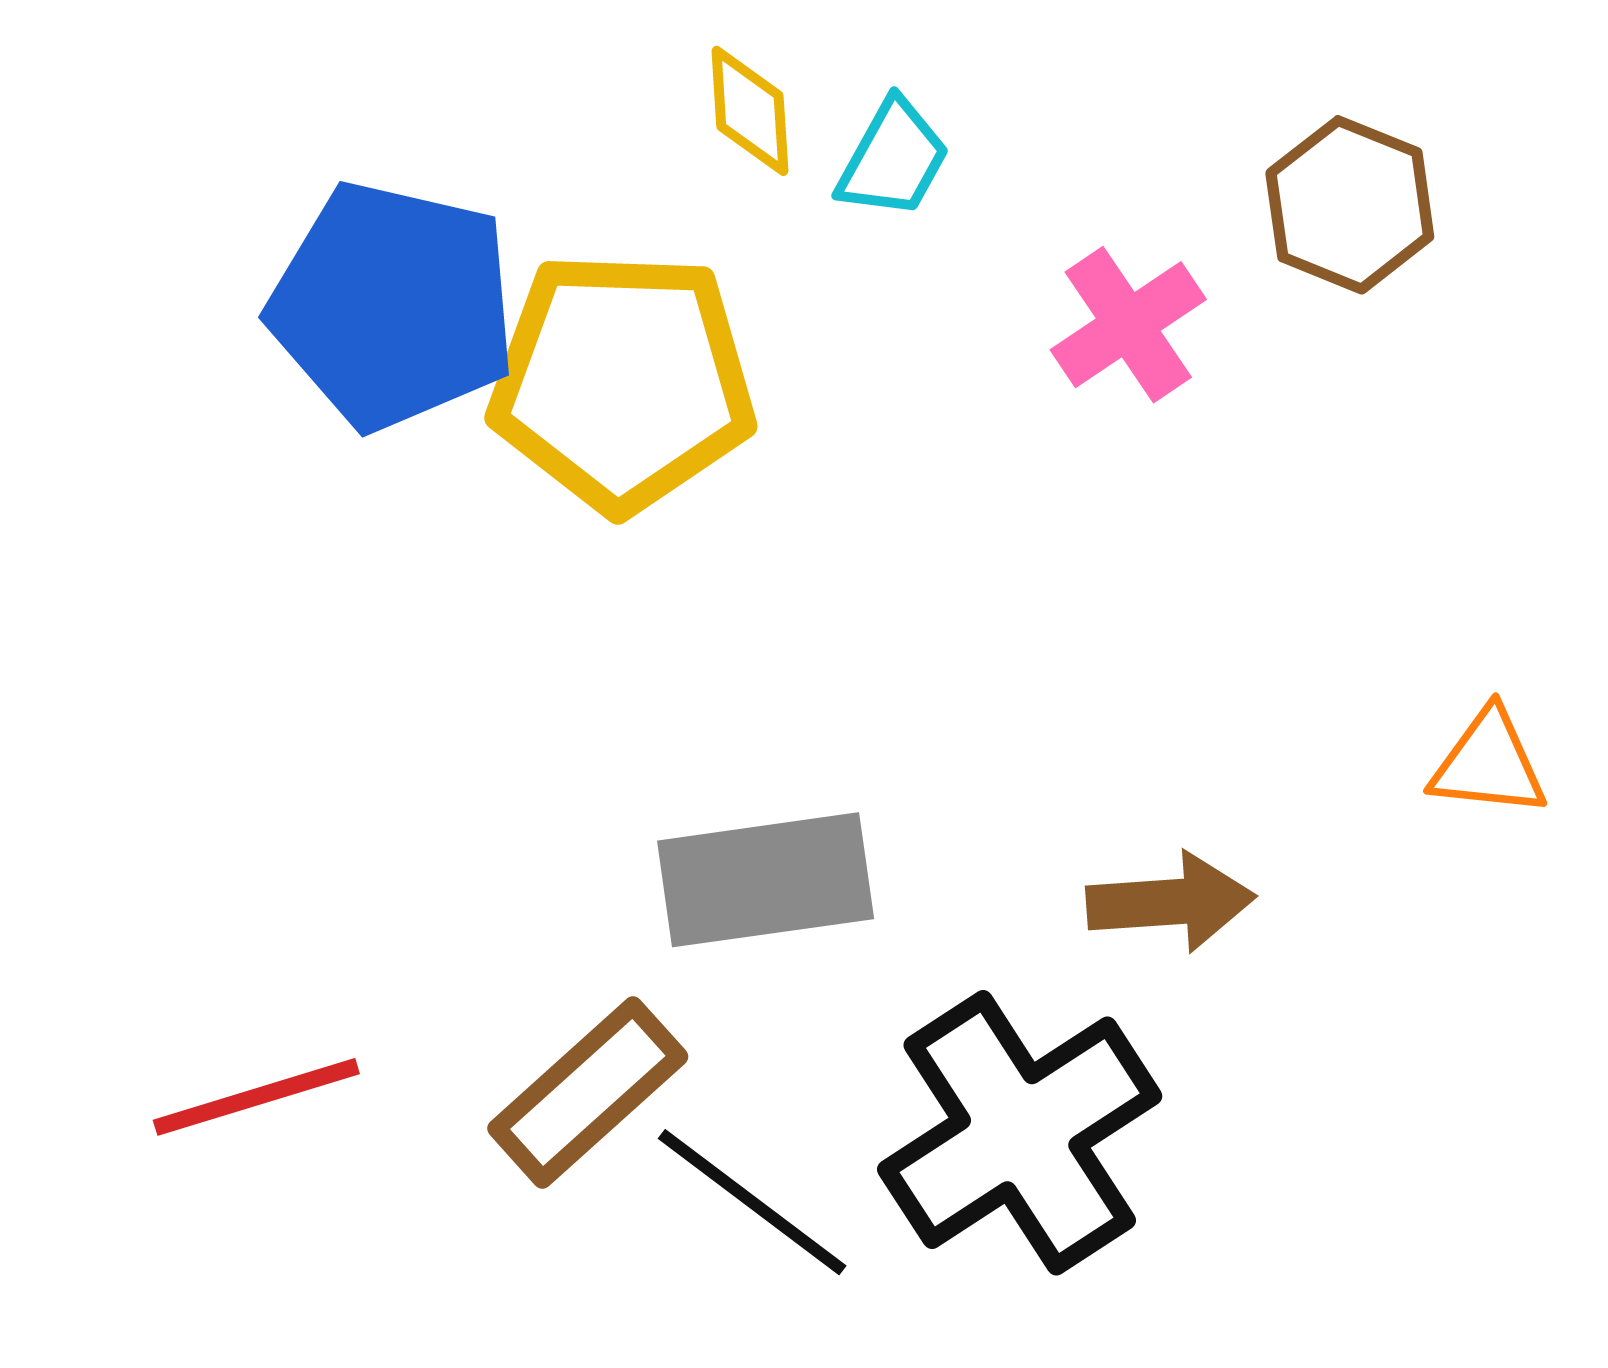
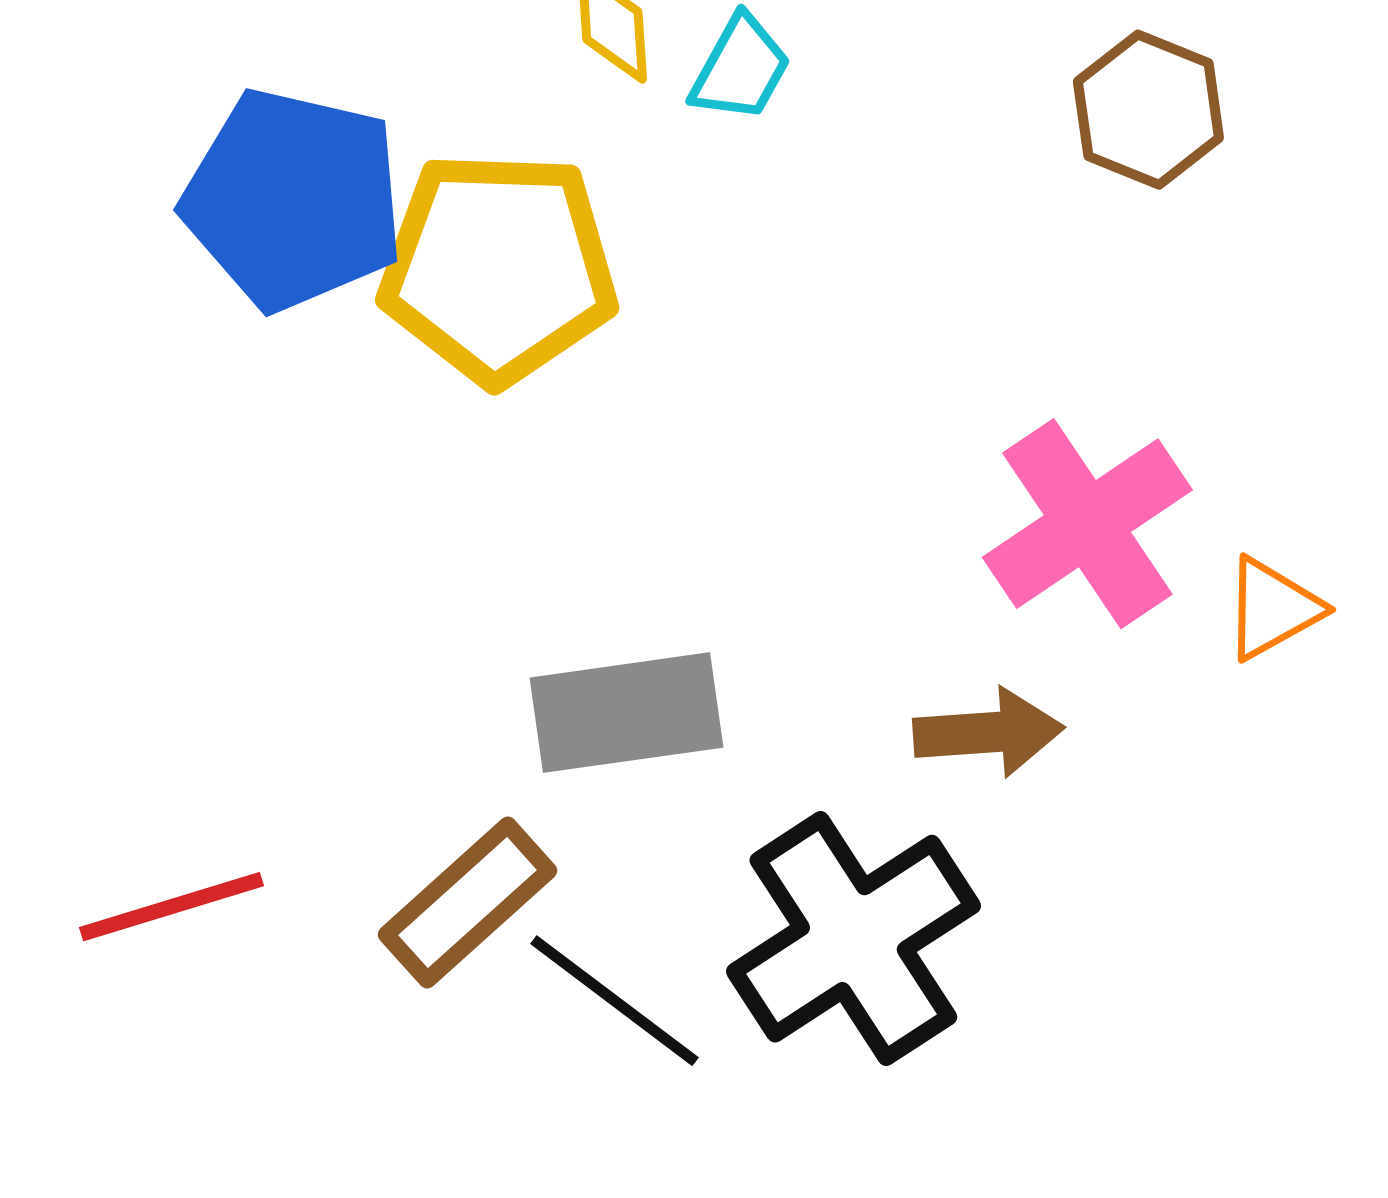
pink cross: (1128, 325) -> (1087, 524), moved, size x1.5
orange triangle: (1489, 763) -> (1272, 609), turned -35

